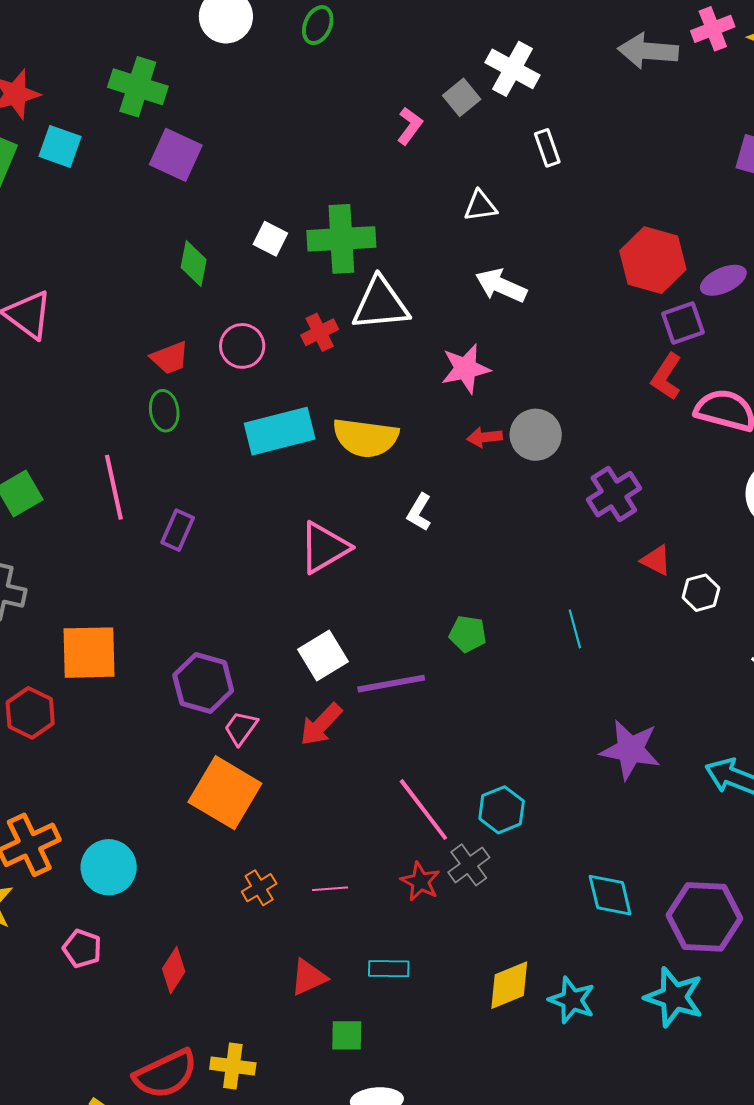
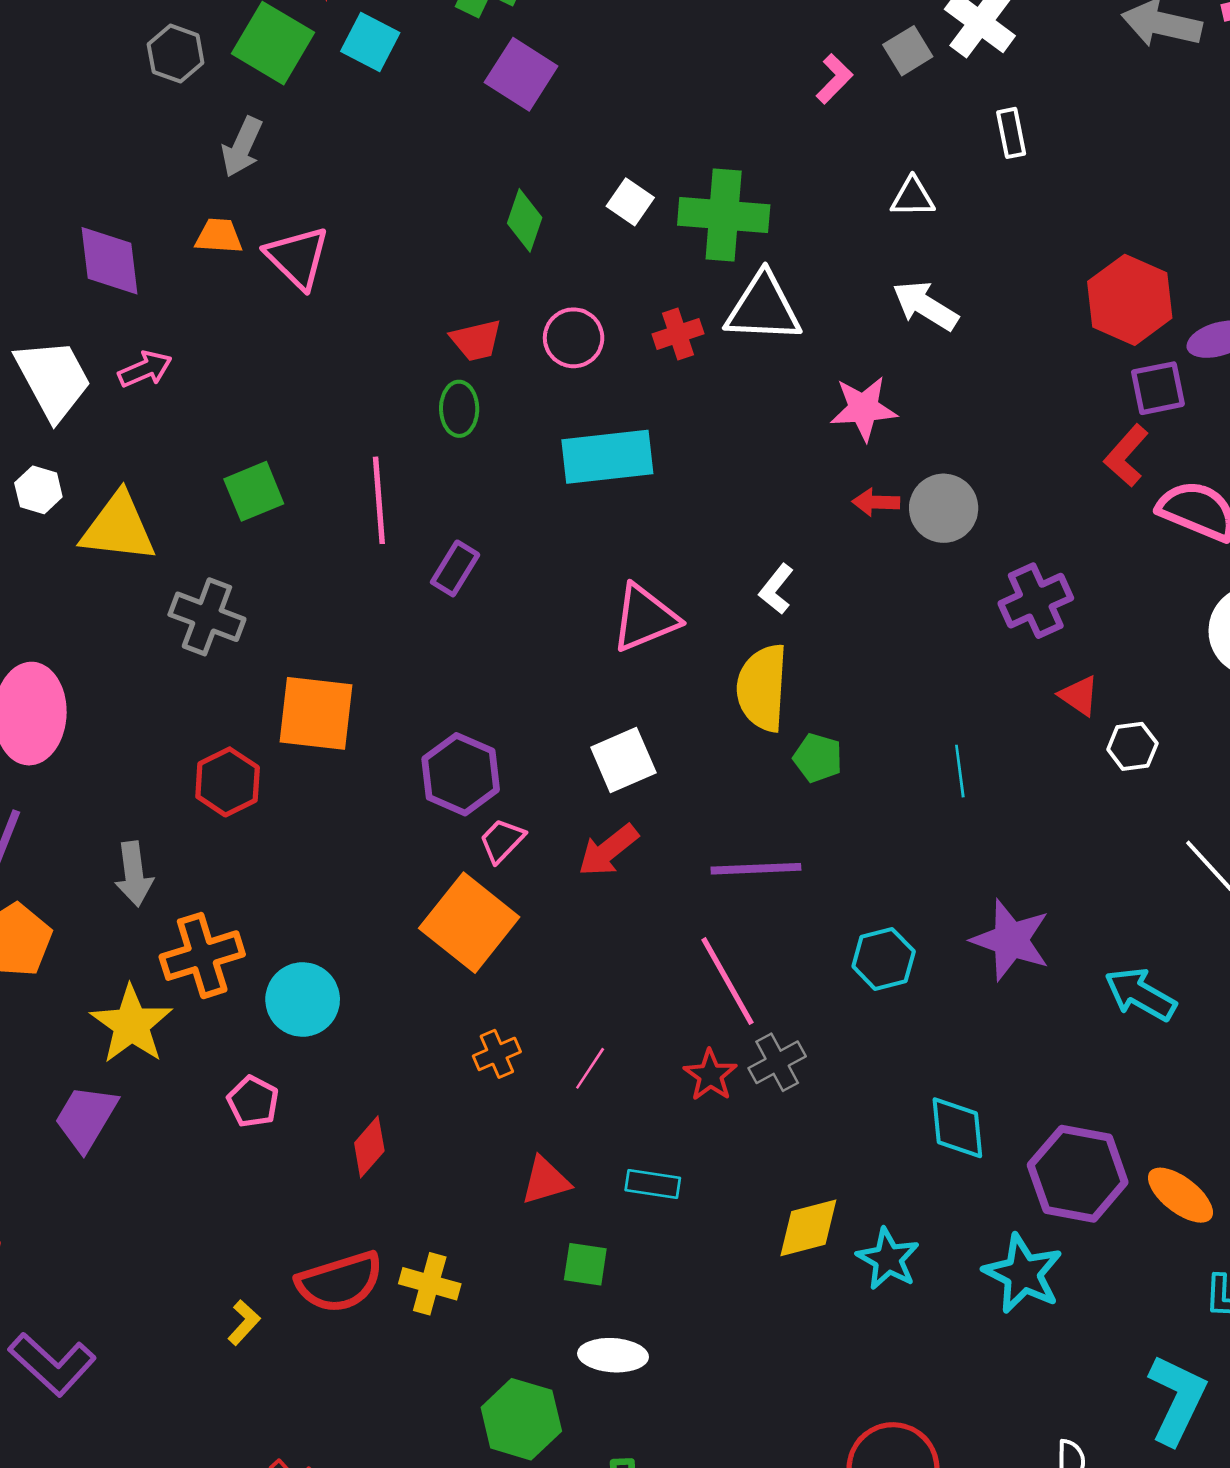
yellow semicircle: (365, 438) -> (762, 688), moved, turned 78
purple line: (391, 684) -> (756, 869), moved
cyan hexagon: (502, 810) -> (884, 959), moved
pink line: (330, 889) -> (590, 1068), turned -60

